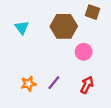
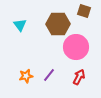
pink circle: (84, 52) -> (76, 47), size x1.6

